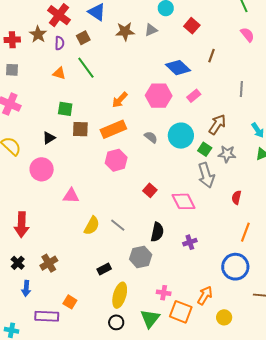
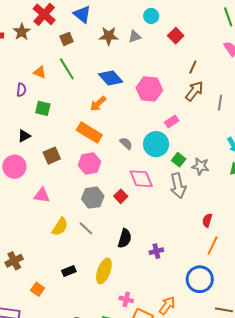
purple semicircle: (60, 43) -> (21, 90), moved
blue diamond: (178, 68) -> (111, 78), moved
pink hexagon: (159, 96) -> (149, 89), moved
pink rectangle: (194, 96) -> (172, 121), moved
brown arrow: (217, 124) -> (194, 91), moved
brown square: (80, 129) -> (52, 156), moved, turned -30
orange rectangle: (113, 129) -> (89, 132), turned 50
red semicircle: (236, 198) -> (207, 220), moved
pink diamond: (184, 201) -> (141, 179), moved
gray hexagon: (141, 257) -> (93, 198), moved
yellow ellipse: (120, 295) -> (104, 271), moved
orange square: (70, 302) -> (37, 289), moved

